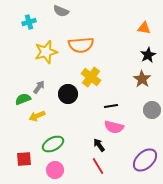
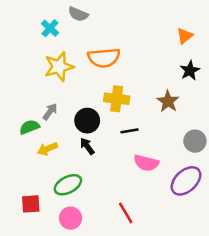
cyan cross: (29, 22) -> (50, 28), moved, turned -32
orange triangle: (144, 28) -> (185, 36), turned -48
yellow cross: (91, 77) -> (117, 99), turned -30
brown star: (142, 79) -> (168, 101), moved
black line: (111, 106) -> (130, 131), moved
black arrow: (99, 145) -> (87, 146), moved
purple ellipse: (145, 160) -> (186, 181), moved

